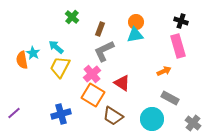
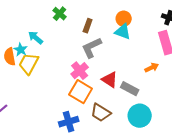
cyan triangle: (135, 35) -> (123, 32), turned 30
cyan arrow: (56, 47) -> (36, 38), moved
yellow trapezoid: (60, 67) -> (29, 64), moved
gray rectangle: (170, 98) -> (130, 89), moved
blue cross: (61, 114) -> (69, 122), moved

